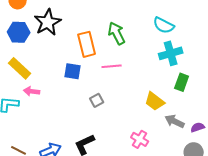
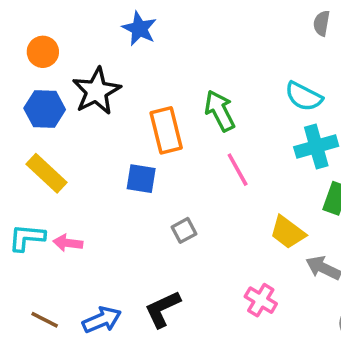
pink line: (112, 66) -> (238, 170), moved, turned 66
pink arrow: (32, 91) -> (68, 243), moved

